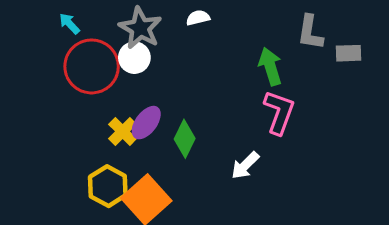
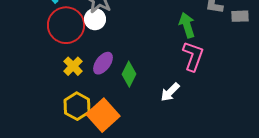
yellow cross: (123, 131) -> (73, 66), moved

